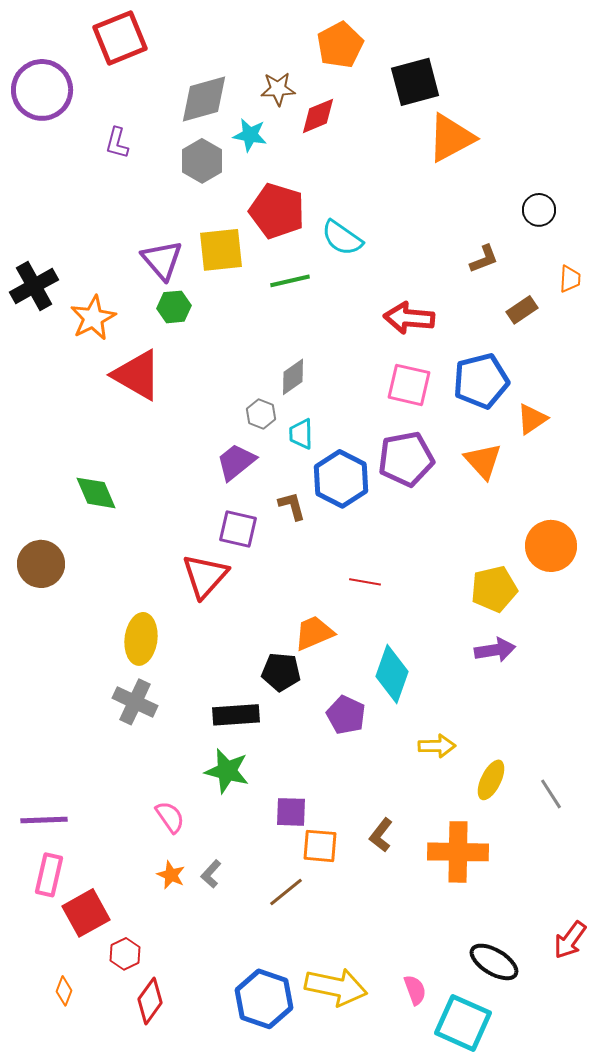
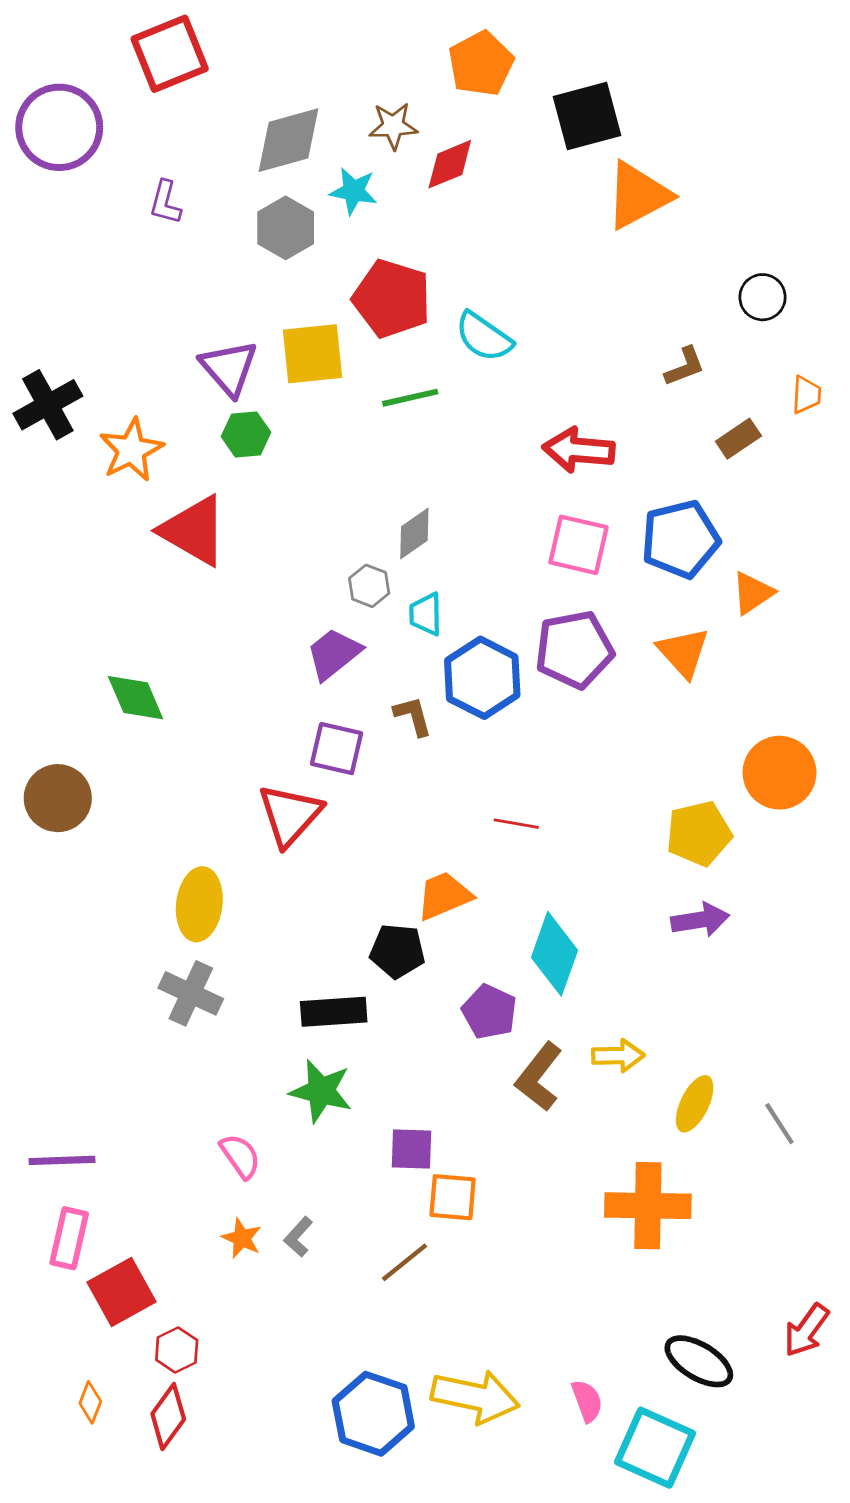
brown L-shape: (381, 835) -> (539, 1077), moved, size x1.4
red diamond: (150, 1001) -> (168, 1417), moved

